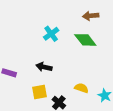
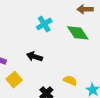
yellow square: (40, 92) -> (14, 80), moved, turned -35

